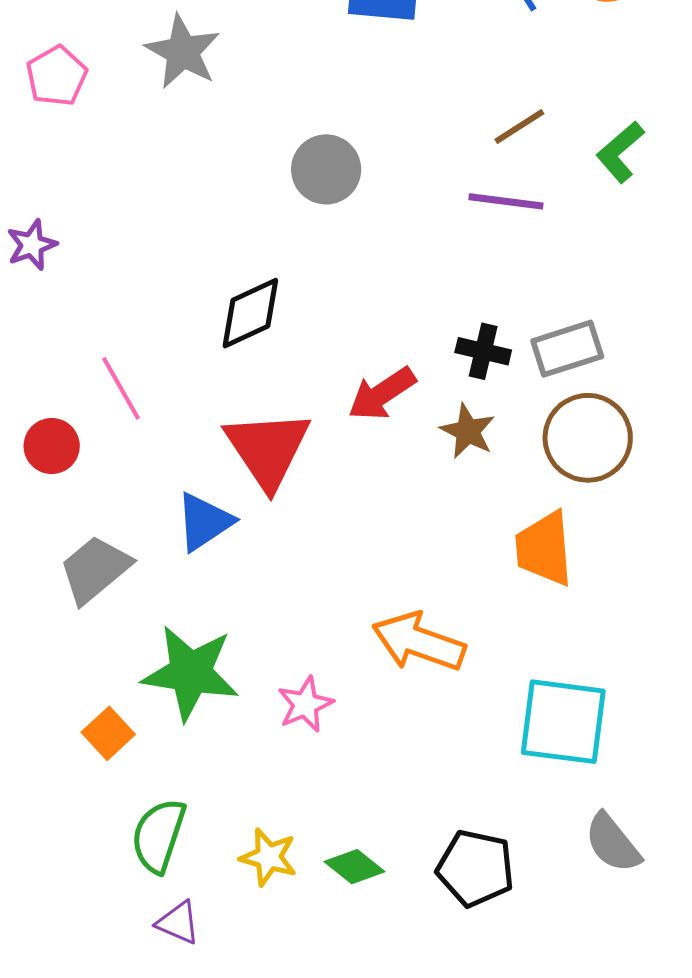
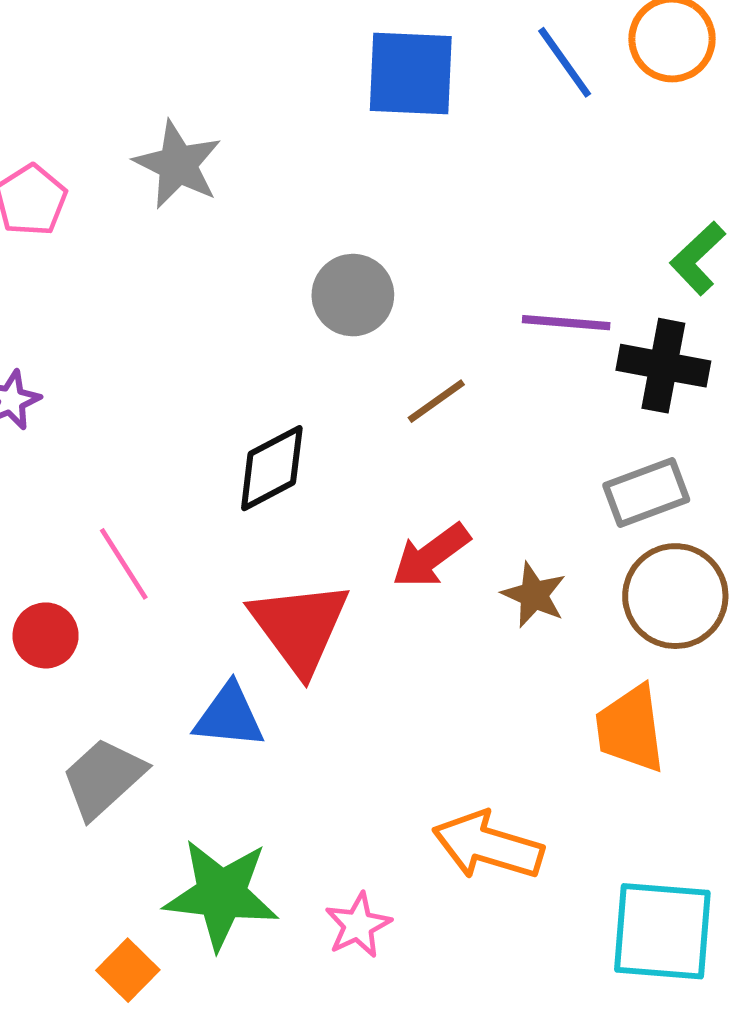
brown line: (519, 126) -> (436, 401), moved
black cross: (483, 351) -> (663, 366), moved, size x1.4
blue triangle: (204, 522) -> (229, 716), turned 42

